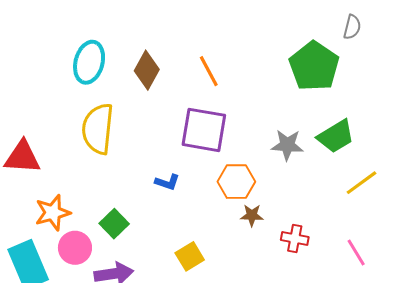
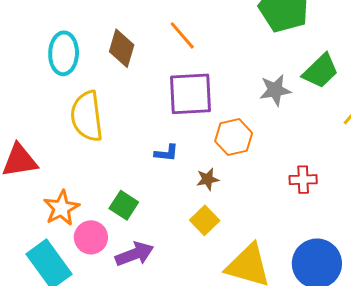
brown star: (252, 215) -> (208, 179), moved

